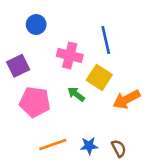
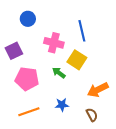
orange arrow: (126, 99) -> (98, 90), moved
orange line: (53, 144) -> (29, 112), moved
blue star: (89, 146) -> (62, 105), moved

